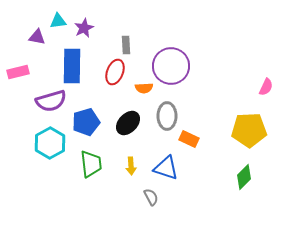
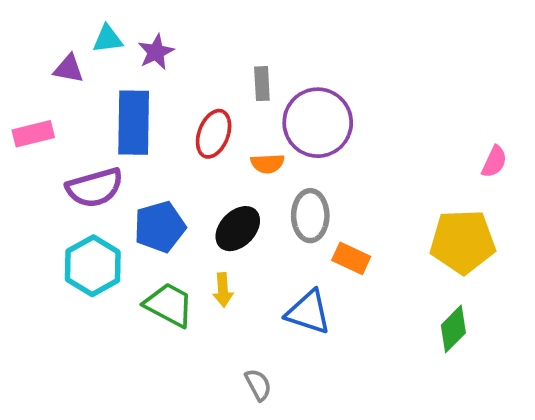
gray rectangle: (126, 45) -> (262, 84), moved
green trapezoid: (91, 164) -> (169, 305), turned -56
yellow arrow: (131, 166) -> (223, 290), moved
gray semicircle: (151, 197) -> (258, 385), moved

